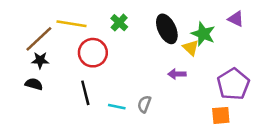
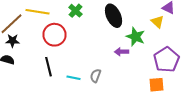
green star: (203, 34) -> (136, 37), moved
yellow triangle: (191, 48) -> (158, 22), moved

